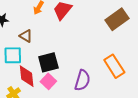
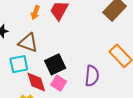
brown triangle: (26, 36) -> (28, 43), size x1.5

